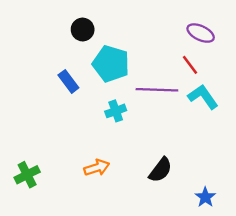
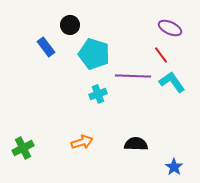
blue rectangle: (68, 81) -> (46, 47), moved
black semicircle: (160, 170) -> (136, 144), turned -125

